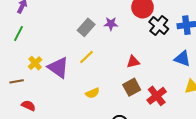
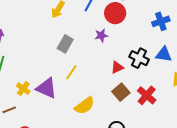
purple star: (111, 24) -> (101, 35), moved
black cross: (159, 26) -> (139, 58), moved
yellow semicircle: (92, 93) -> (84, 106), size x1.5

